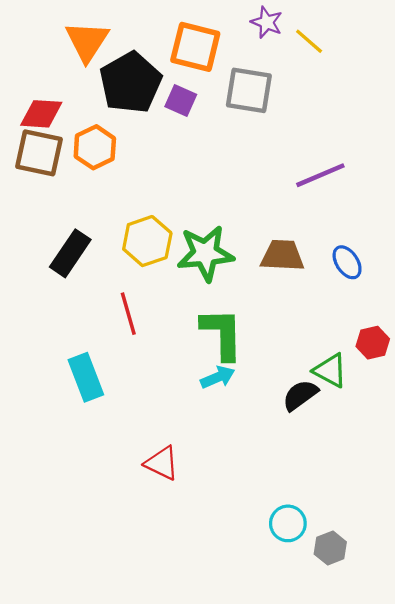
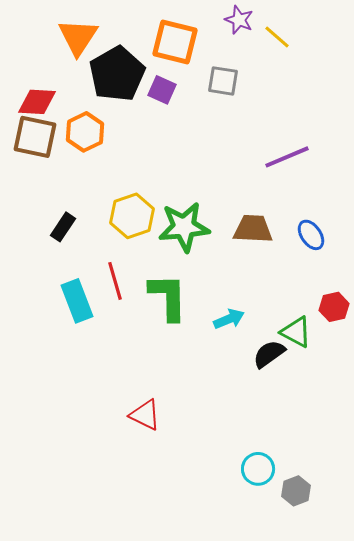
gray square: (249, 90) -> (223, 81), size x0.7
black rectangle: (70, 253) -> (63, 227), size x0.7
green L-shape: (222, 334) -> (168, 297), moved
cyan rectangle: (86, 377) -> (77, 301), moved
cyan arrow: (218, 377) -> (229, 319), moved

